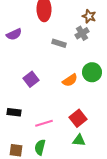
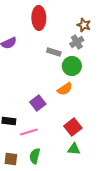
green circle: (92, 72) -> (72, 66), moved
purple square: (31, 79) -> (38, 103), moved
pink line: (44, 123) -> (29, 132), moved

